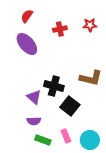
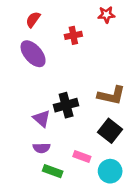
red star: (90, 25) -> (106, 15), moved
black cross: (54, 86) -> (66, 105), turned -30
black square: (70, 106) -> (110, 131), moved
pink rectangle: (66, 136) -> (82, 156), moved, turned -48

